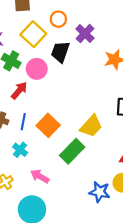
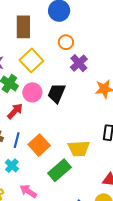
orange circle: (58, 19) -> (66, 42), moved
black trapezoid: (60, 52) -> (57, 93), moved
yellow trapezoid: (91, 126) -> (79, 148), turned 40

